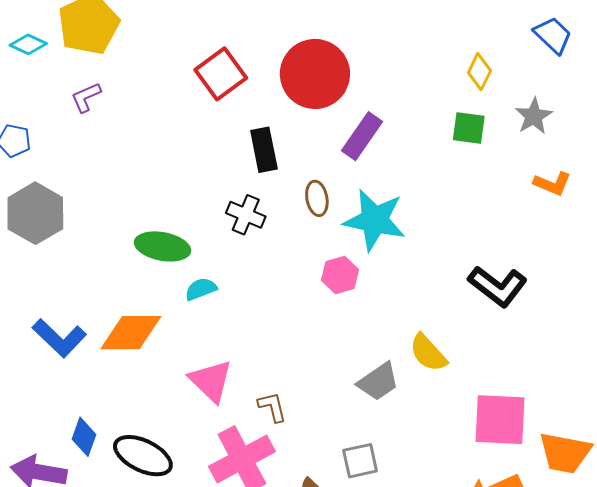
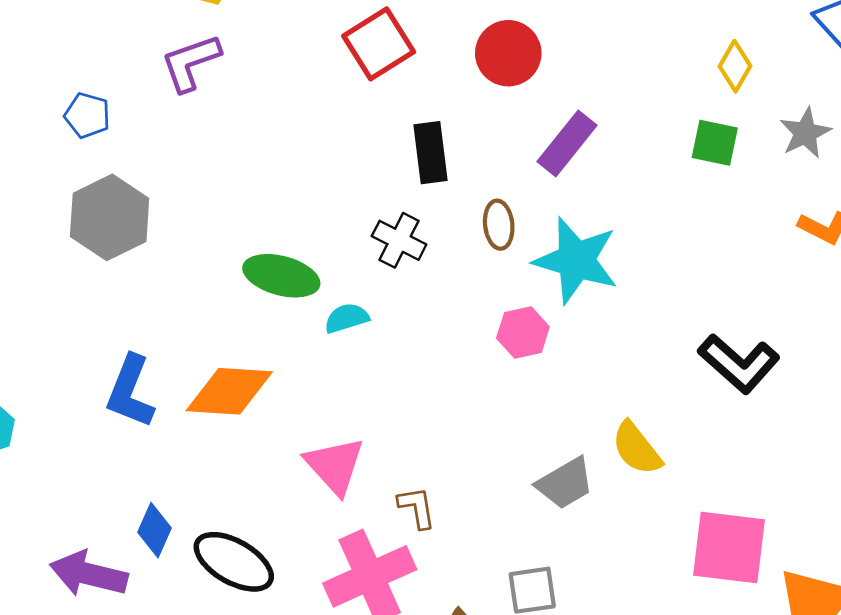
red circle: (315, 74) -> (508, 53), size x0.7
purple L-shape: (86, 97) -> (191, 63), size x1.4
cyan semicircle: (201, 289) -> (347, 318), moved
blue L-shape: (59, 338) -> (130, 392), turned 64

